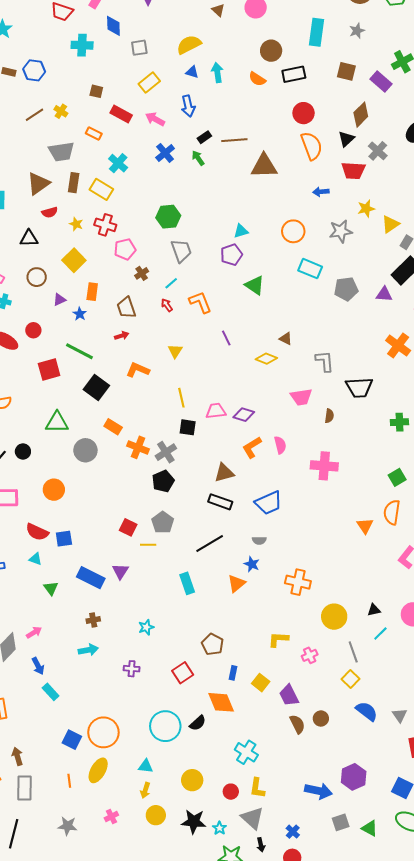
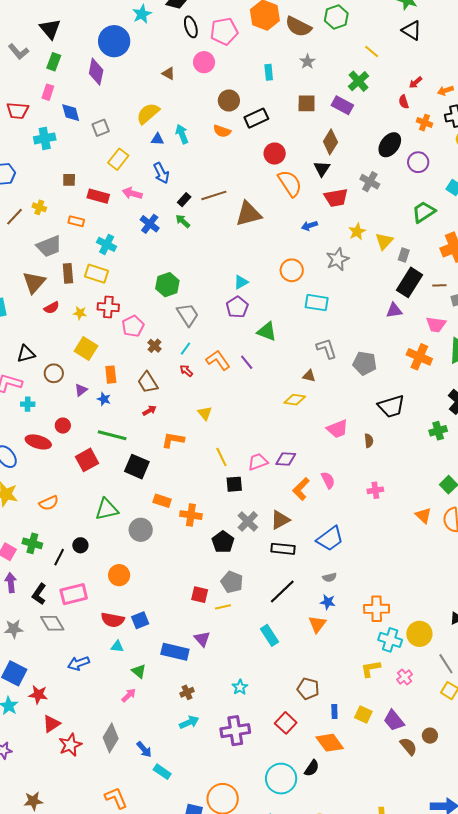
cyan rectangle: (317, 32) -> (269, 72), size x0.6
gray cross: (378, 151) -> (370, 182), moved
black triangle: (29, 238) -> (26, 354), moved
gray pentagon: (346, 289) -> (365, 363), moved, turned 30
purple line: (226, 338) -> (247, 362), moved
gray L-shape: (325, 361) -> (327, 349), moved
gray cross: (166, 452) -> (248, 521), moved
pink cross: (324, 466) -> (375, 490), size x0.6
orange triangle: (365, 526) -> (423, 515), moved
pink arrow: (34, 632) -> (129, 695), moved
purple cross: (132, 669) -> (235, 731), size x1.8
cyan cross: (246, 752) -> (390, 640), moved

